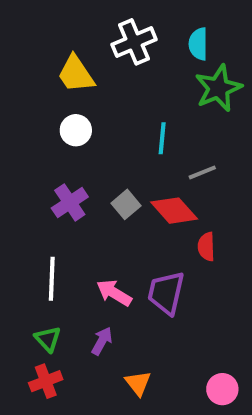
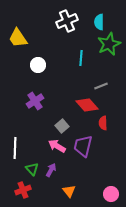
yellow trapezoid: (76, 74) -> (18, 38), moved
cyan line: (162, 138) -> (81, 58), moved
gray square: (126, 204) -> (62, 126), moved
white line: (52, 279) -> (15, 148), moved
green triangle: (48, 339) -> (32, 169), moved

